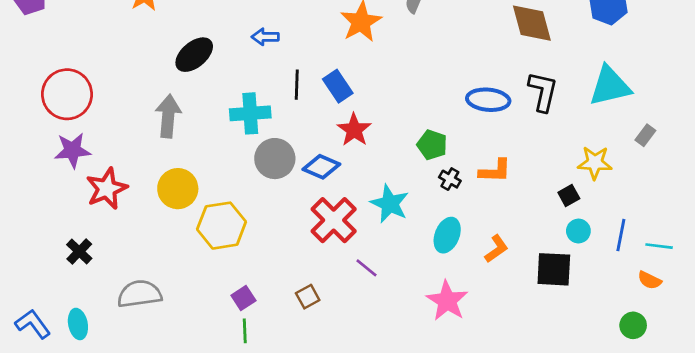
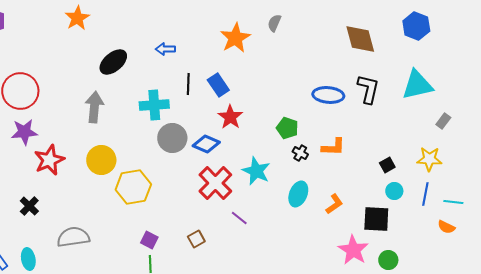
yellow star: (595, 163) -> (429, 159), moved
purple square: (243, 298) -> (149, 240), turned -30
pink star: (447, 301) -> (353, 250), moved
green circle: (633, 325) -> (388, 260), moved

